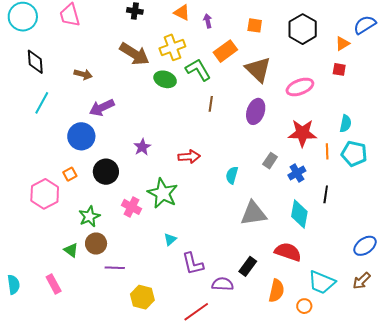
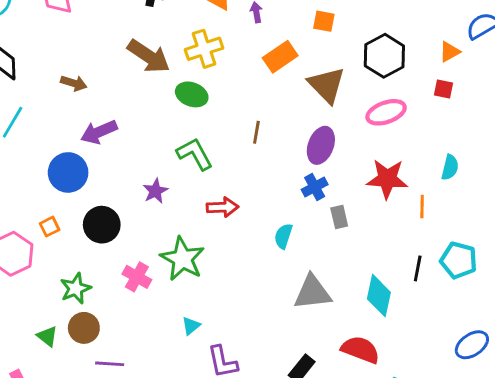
black hexagon: (303, 29) -> (384, 56), moved
green L-shape: (198, 70) -> (195, 154), moved
cyan pentagon: (354, 154) -> (459, 260), moved
gray rectangle: (270, 161) -> (339, 217), turned -49
blue cross: (297, 173) -> (315, 187), moved

